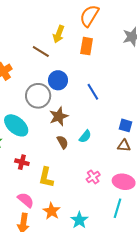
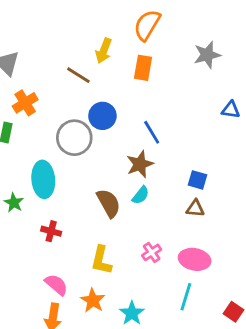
brown star: (59, 116) -> (140, 164), moved
cyan ellipse: (16, 125) -> (43, 179), turned 45
brown semicircle: (63, 142) -> (109, 203), size x1.5
yellow L-shape: (46, 177) -> (101, 260), moved

